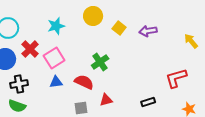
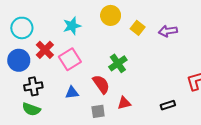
blue triangle: (56, 82) -> (72, 93), moved
red semicircle: (84, 82) -> (101, 84), turned 30

